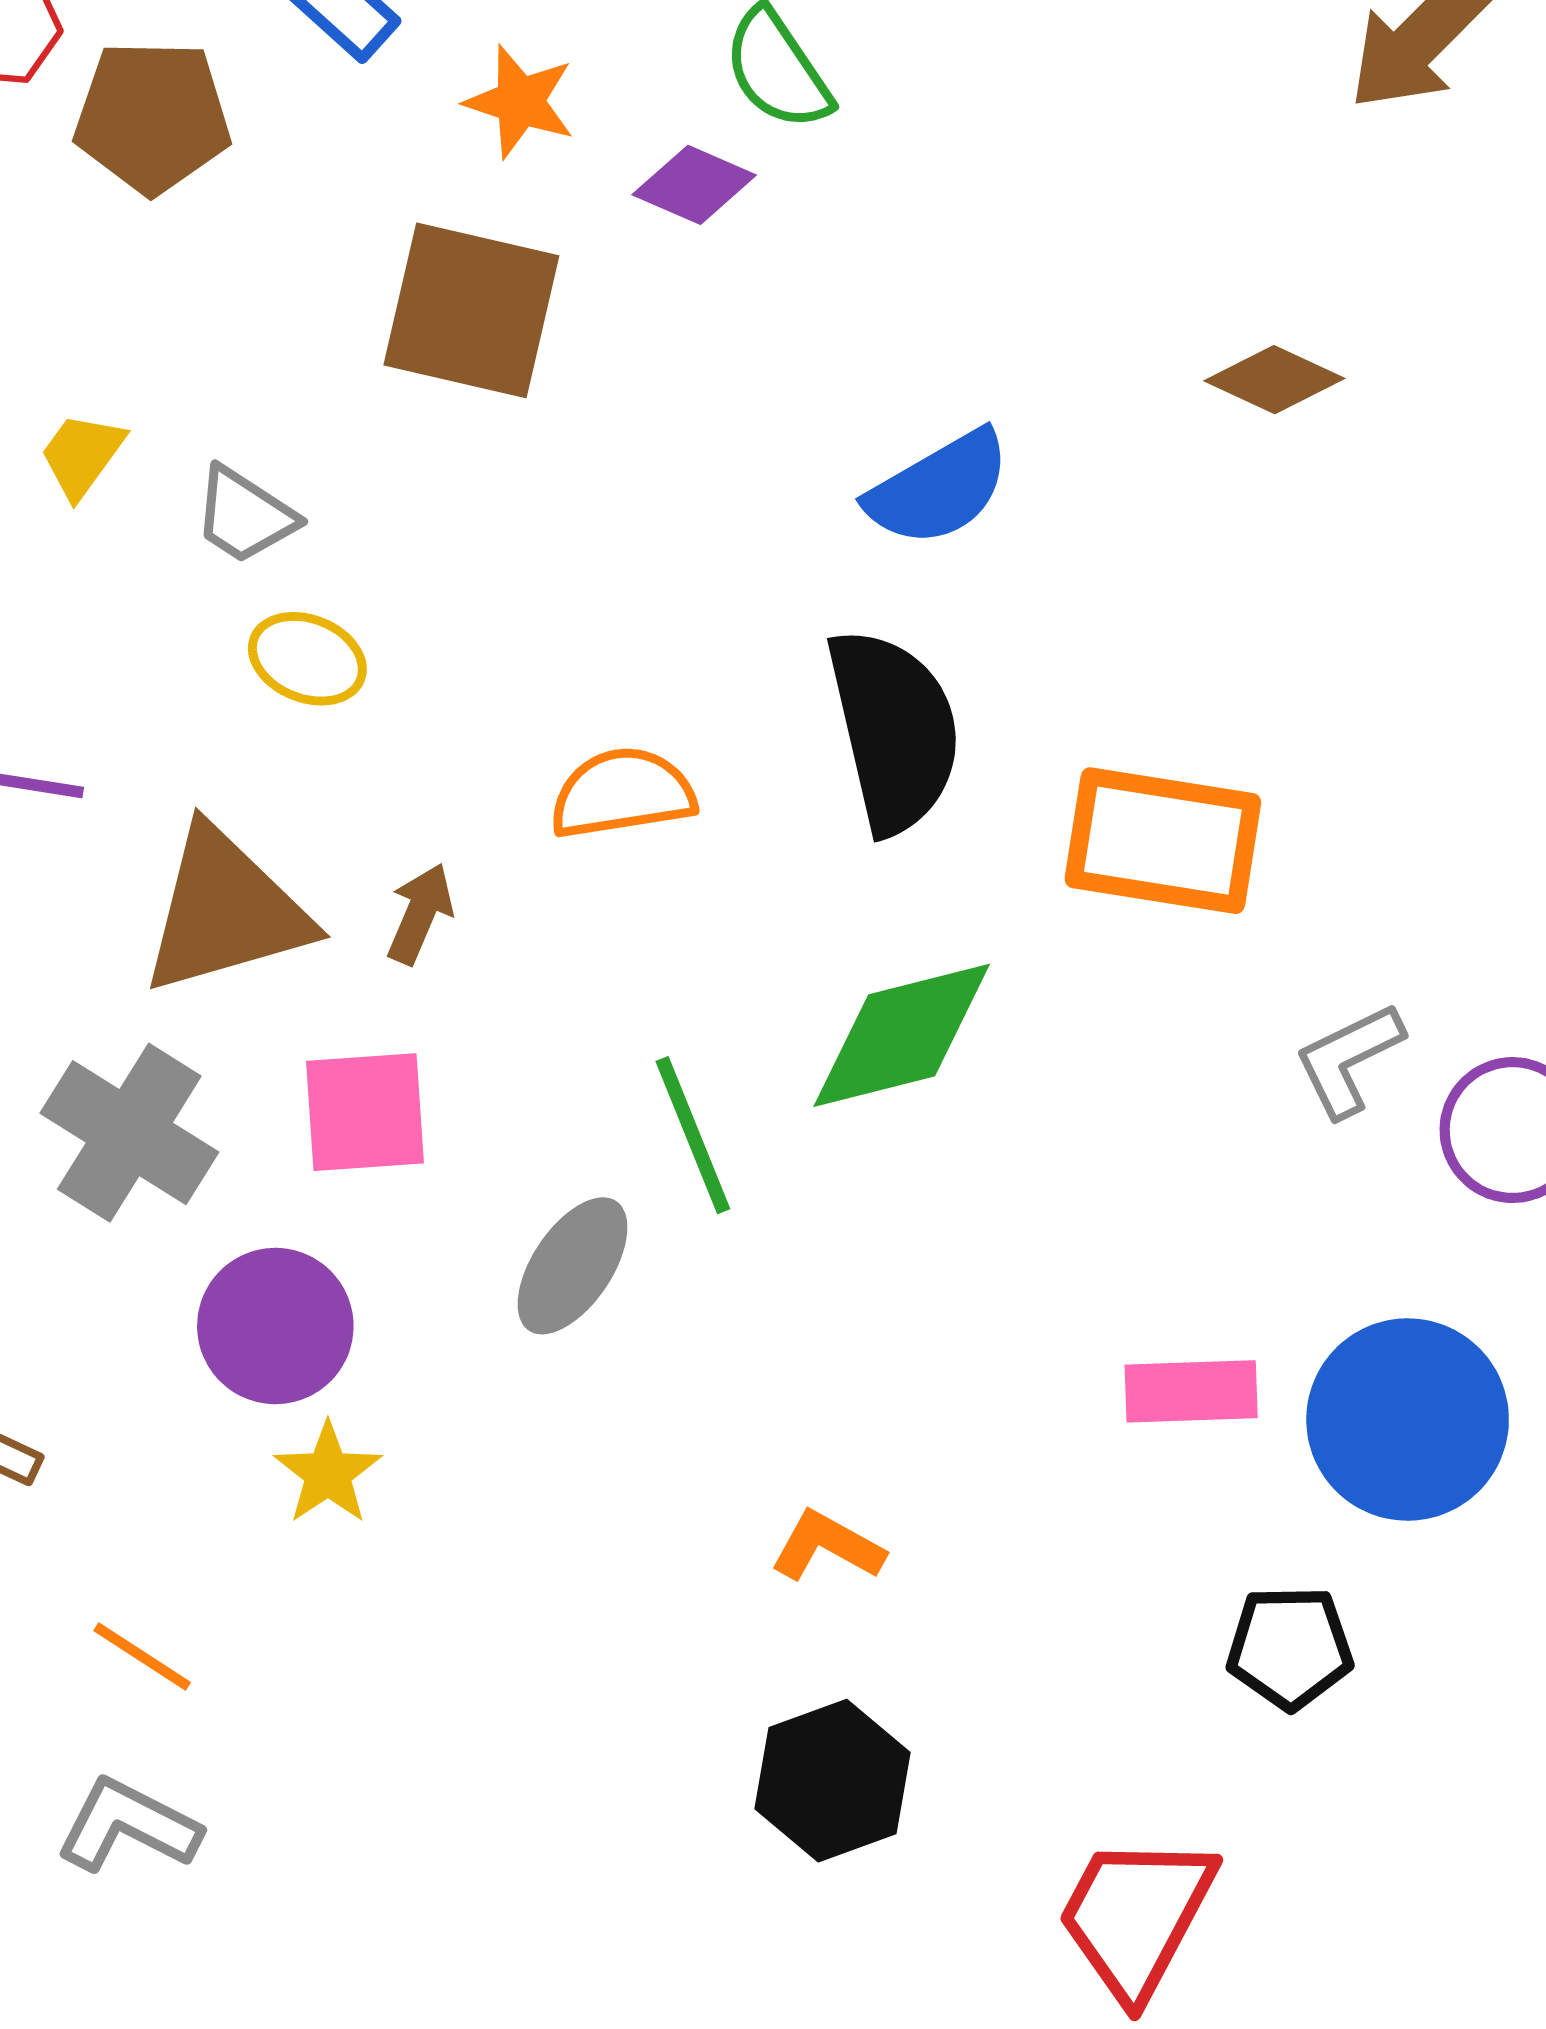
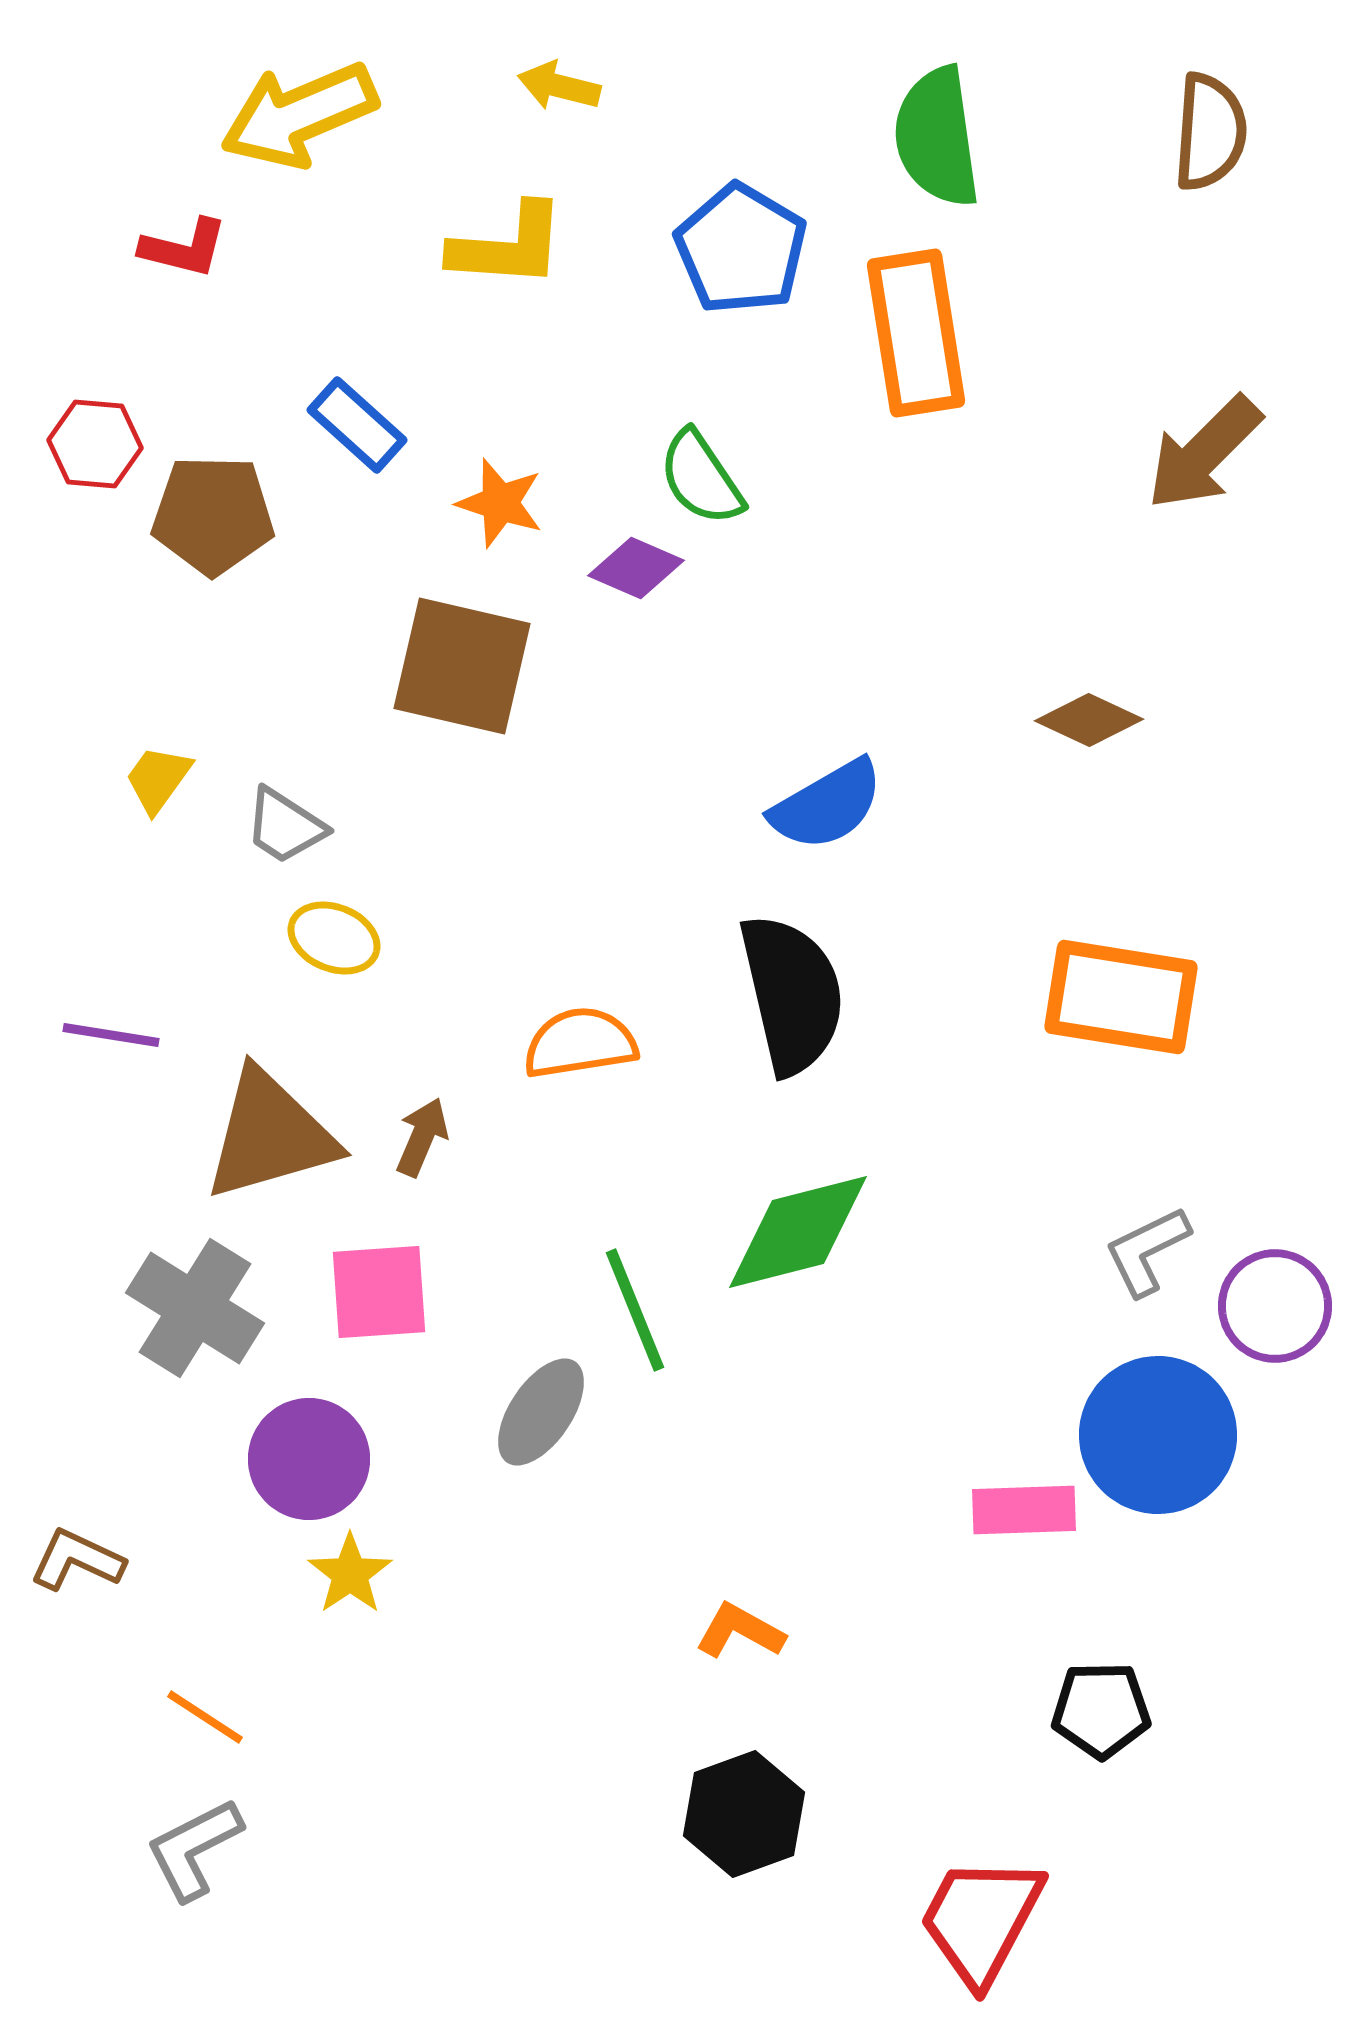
orange rectangle: (1163, 841) -> (1121, 997), moved
blue circle: (1408, 1420) -> (1158, 1435), moved
gray L-shape: (128, 1826) -> (194, 1849), turned -54

